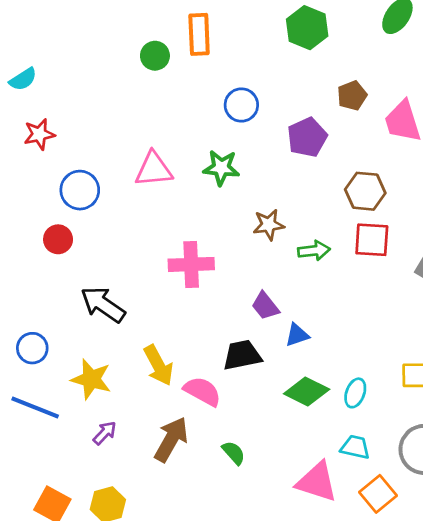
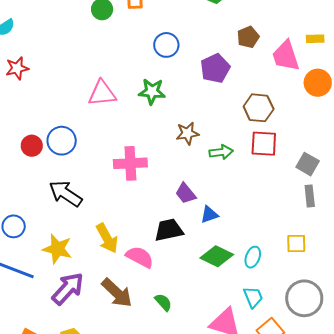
blue circle: (80, 190) -> (62, 141), moved
purple arrow: (105, 433) -> (68, 289), size x1.8
brown arrow: (171, 439) -> (117, 293), turned 104
cyan trapezoid: (355, 447) -> (253, 297), turned 55

